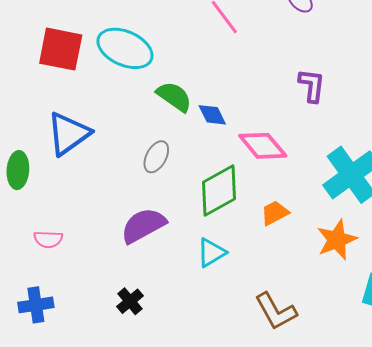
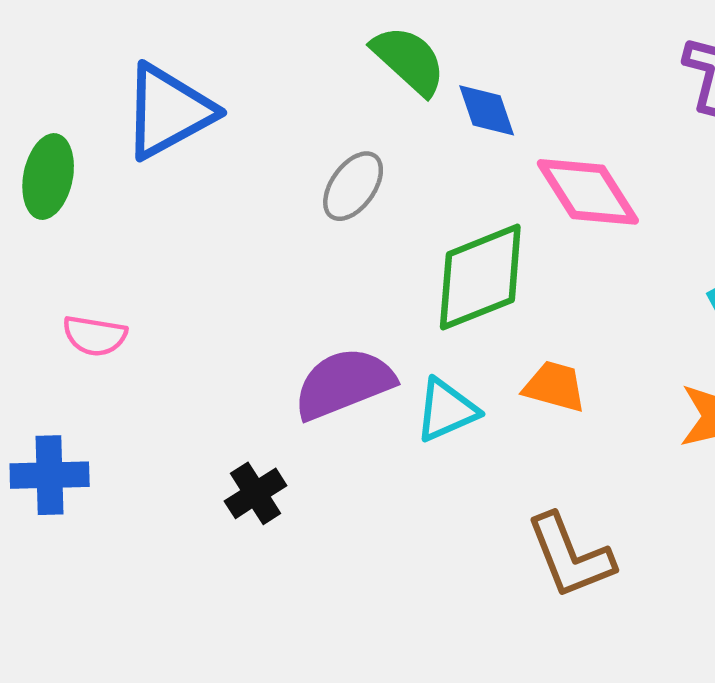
orange trapezoid: (275, 213) -> (555, 386), moved, turned 36
purple semicircle: (143, 225) -> (344, 384), moved

